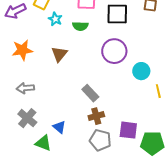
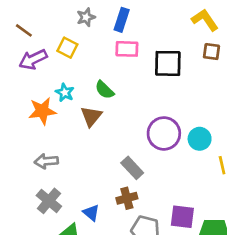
cyan star: (55, 19) -> (65, 93), moved
green semicircle: (80, 26) -> (104, 90), moved, turned 42
purple circle: (114, 51) -> (164, 133), moved
brown cross: (96, 116) -> (127, 198), moved

